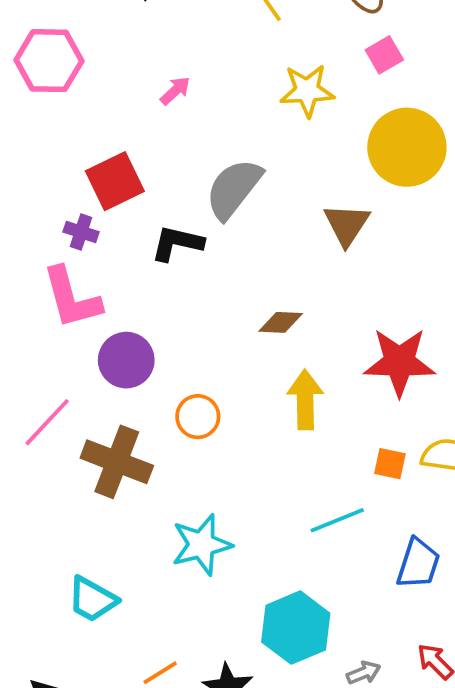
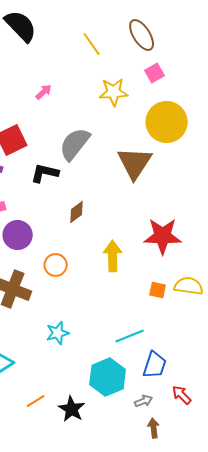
brown triangle: (347, 224) -> (135, 163), size x1.4
brown diamond: (281, 322) -> (77, 212), moved, turned -40
cyan line: (337, 520) -> (130, 336), moved
cyan star: (202, 545) -> (58, 333), size x0.7
blue trapezoid: (418, 564) -> (155, 365), moved

